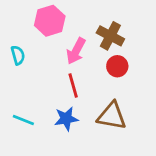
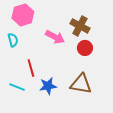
pink hexagon: (50, 21) -> (23, 15), moved
pink arrow: (76, 51) -> (55, 37), turned -90
red line: (73, 86) -> (31, 68), moved

